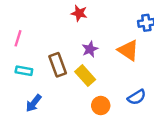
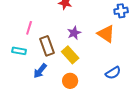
pink line: (18, 38) -> (29, 28), moved
blue arrow: (34, 103) -> (40, 71), moved
orange circle: (101, 106) -> (70, 81), moved

